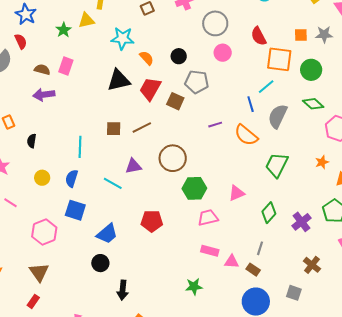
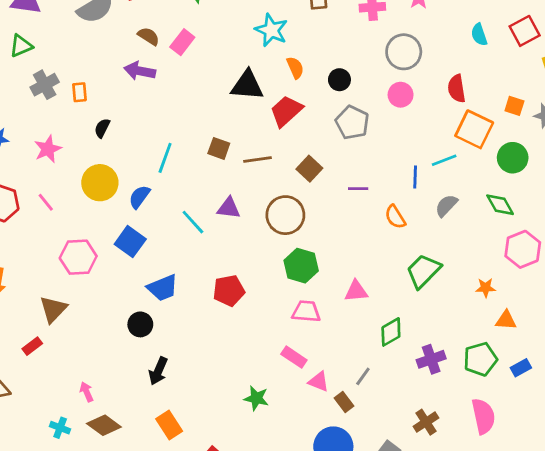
brown square: (175, 101) -> (309, 169), moved
gray semicircle: (278, 116) -> (446, 206), size x0.7
orange semicircle: (246, 135) -> (395, 217), size x0.7
yellow circle: (42, 178) -> (100, 183), size x1.6
red pentagon: (152, 221) -> (229, 291), turned -30

